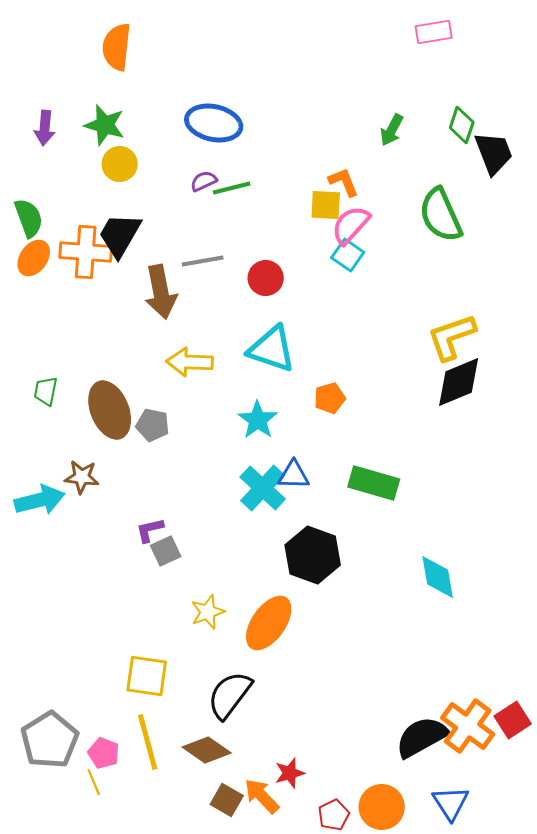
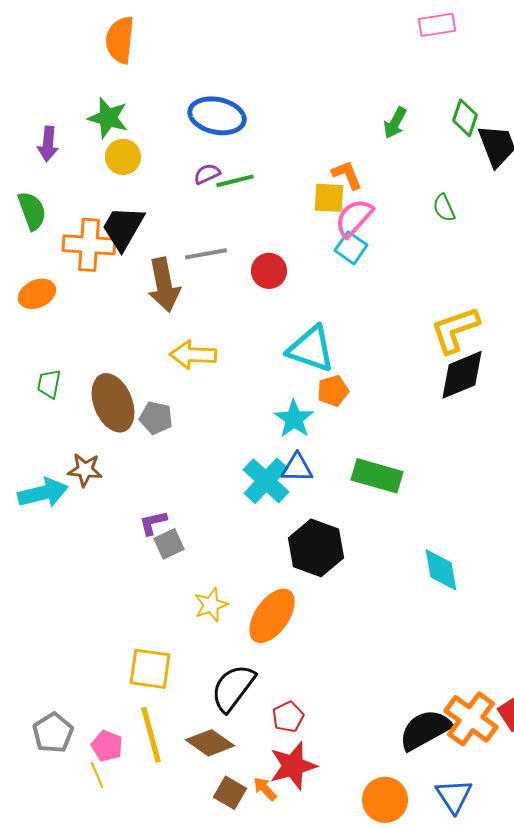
purple arrow: (45, 128) -> (48, 144), moved
green semicircle: (441, 215) -> (444, 208), size x0.5
orange ellipse: (34, 258) -> (37, 294), moved, turned 30
cyan triangle: (272, 349) -> (311, 349), moved
cyan star: (258, 420) -> (294, 419), moved
gray pentagon: (50, 740) -> (53, 733), size x0.7
red star: (290, 773) -> (293, 766), size x1.6
orange arrow: (262, 796) -> (265, 789), size x0.7
red pentagon: (334, 815) -> (288, 717), moved

